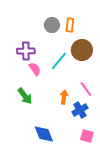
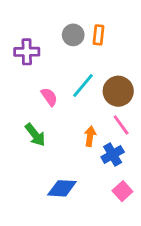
brown circle: (82, 50) -> (118, 91), moved
purple cross: (26, 51) -> (27, 52), moved
blue diamond: (44, 134) -> (62, 188), turned -65
pink square: (87, 136) -> (122, 191), turned 32

